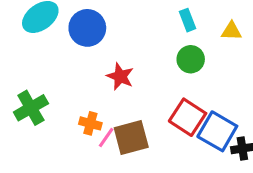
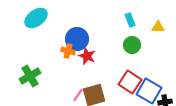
blue circle: (87, 28) -> (77, 39), moved
orange cross: (90, 123) -> (68, 51), moved

